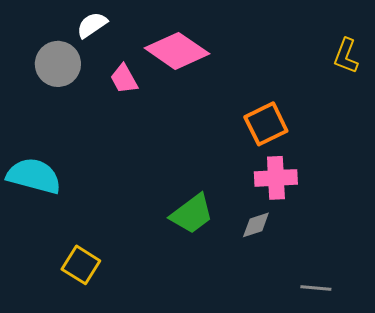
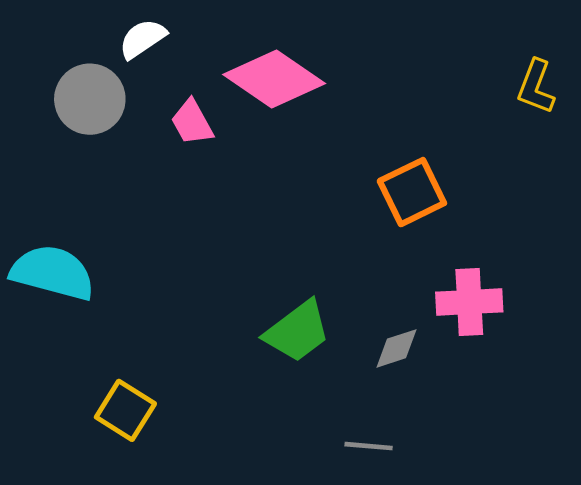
pink cross: (276, 178) -> (469, 302), moved
gray line: (316, 288) -> (369, 446), moved

